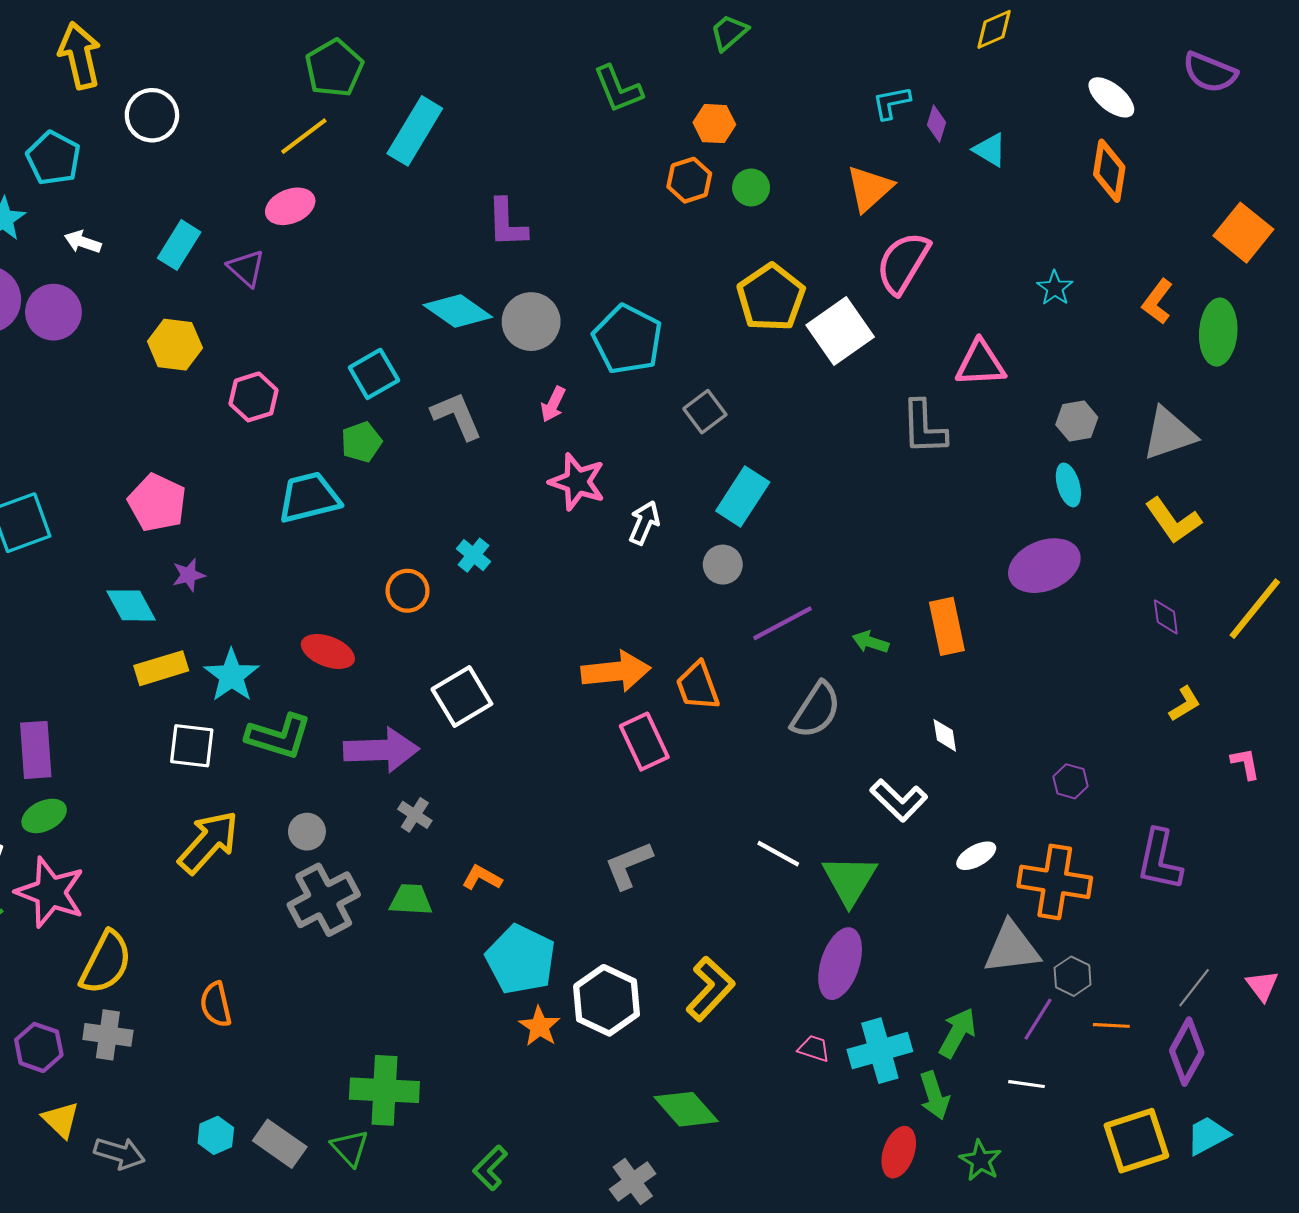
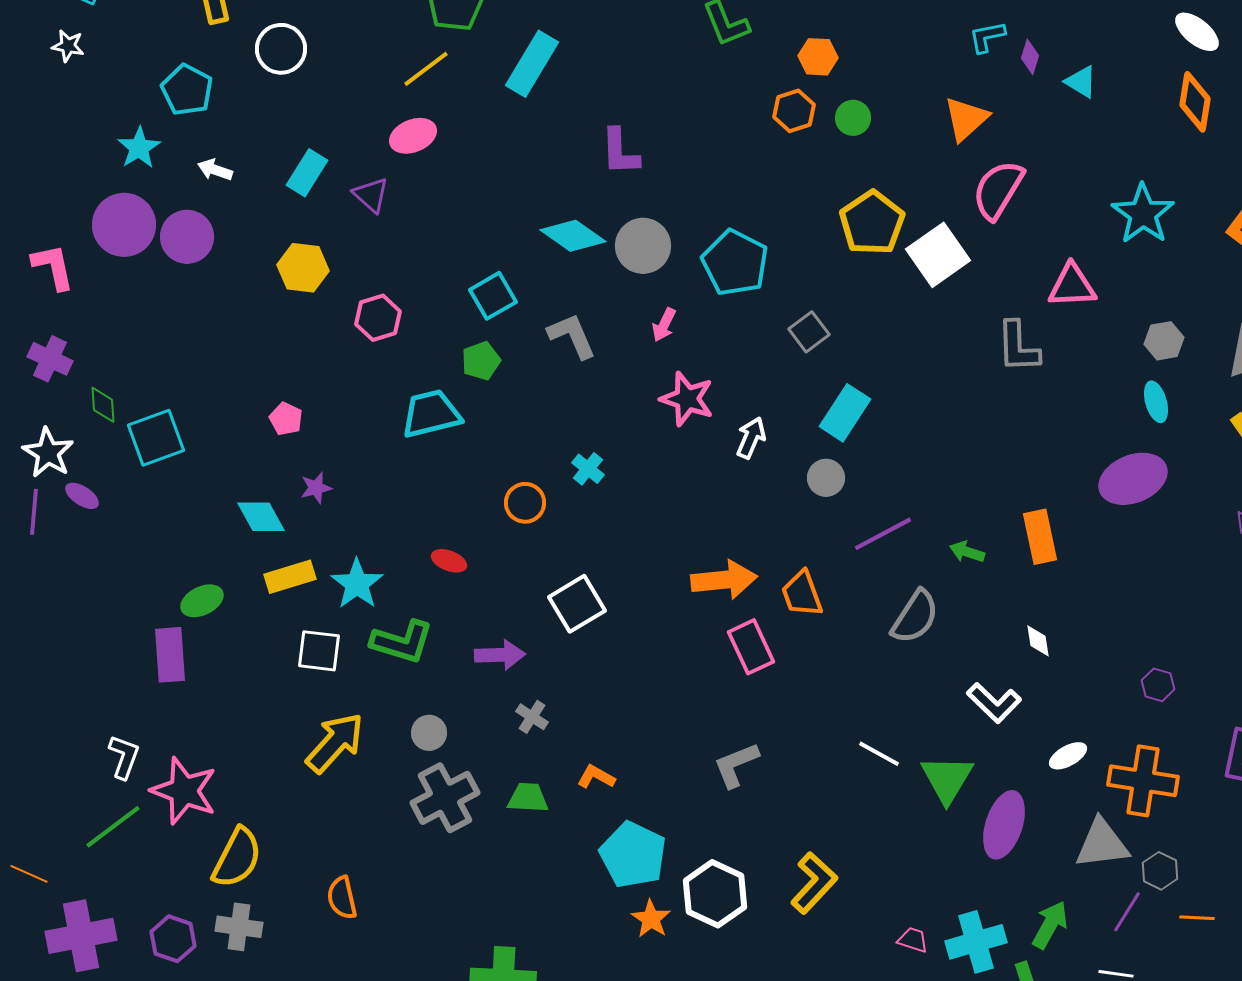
cyan star: (1055, 288) -> (1143, 214), size x1.8
pink pentagon: (157, 503) -> (286, 419), size x0.6
red ellipse: (328, 651) -> (449, 561), size x0.7
purple arrow: (381, 750) -> (500, 655), size x0.7
green ellipse: (44, 816) -> (202, 601), moved
purple ellipse: (840, 964) -> (1004, 825), moved

